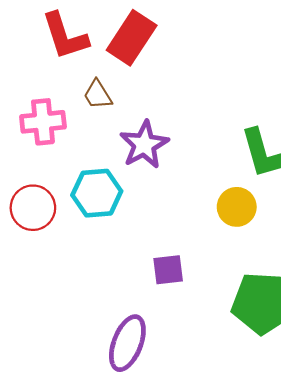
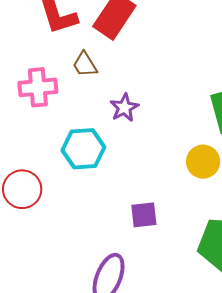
purple star: (144, 145) -> (124, 108), size x0.7
red circle: (33, 208) -> (22, 189), moved

